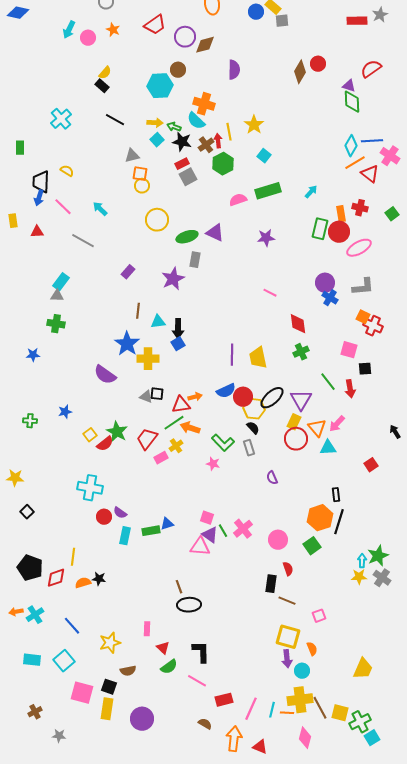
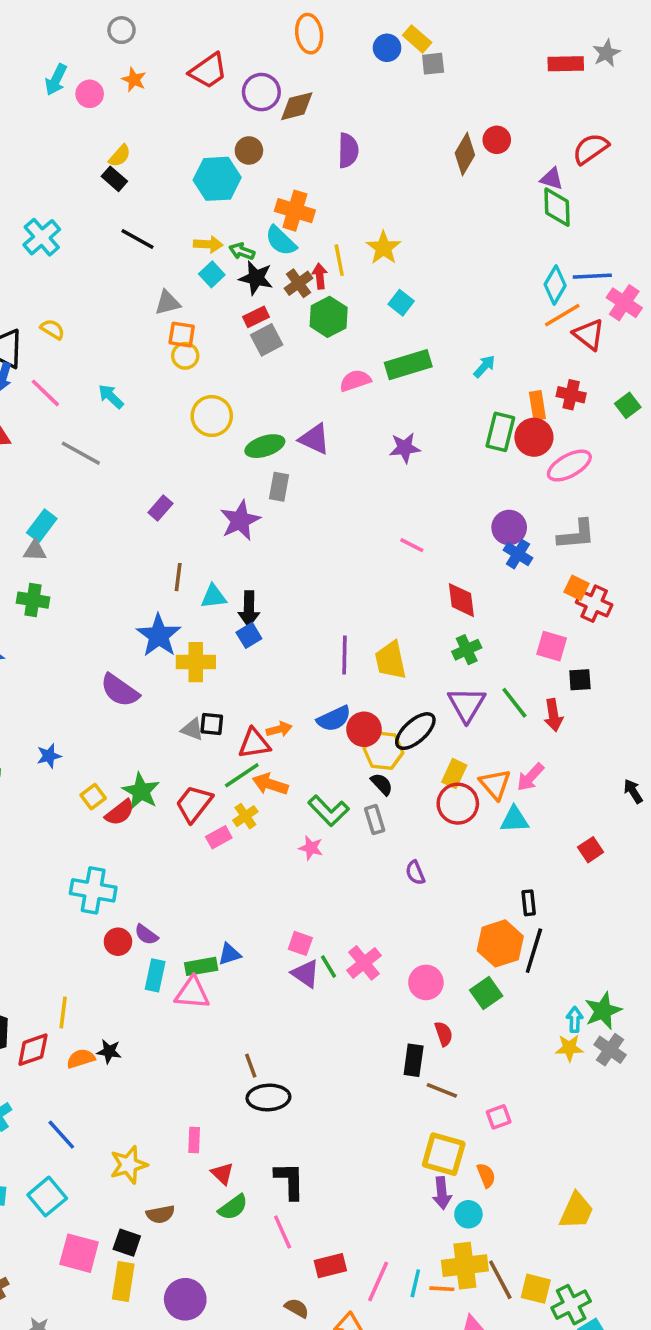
purple triangle: (301, 400) -> (467, 705), moved
pink triangle: (200, 547) -> (192, 993), moved
pink line: (197, 681) -> (283, 1232), turned 36

